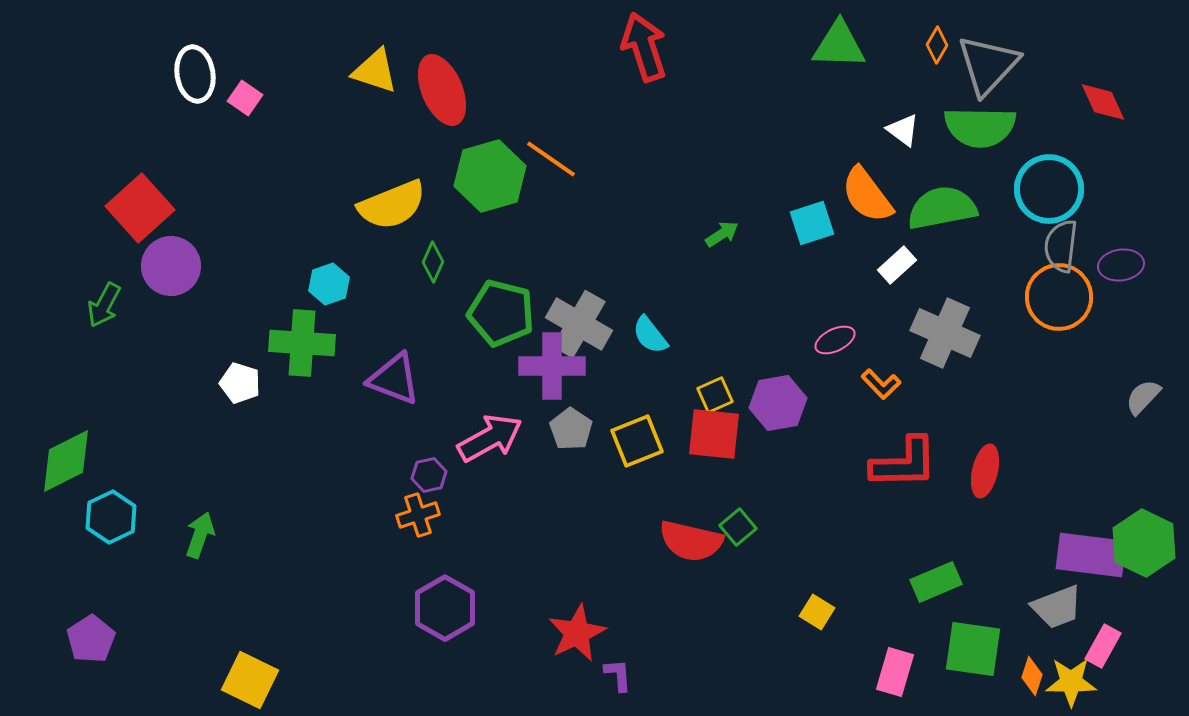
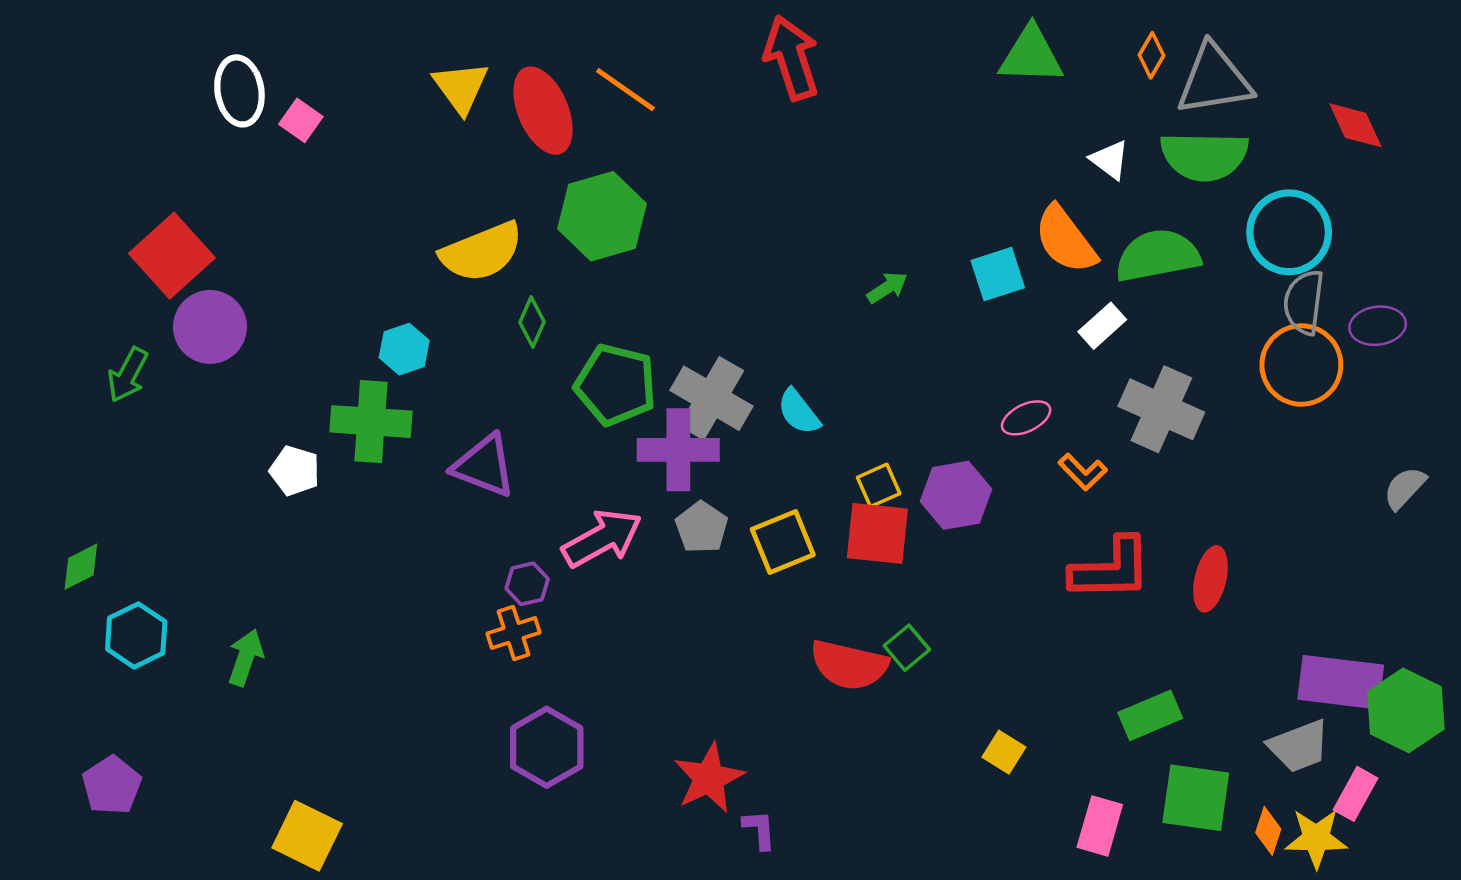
gray triangle: (988, 65) -> (1214, 80), turned 38
yellow triangle: (375, 71) -> (461, 87), turned 36
orange line: (551, 159) -> (625, 90), moved
green diamond: (66, 461) -> (81, 567), size x0.6
green hexagon: (1144, 543) -> (1406, 710), moved

